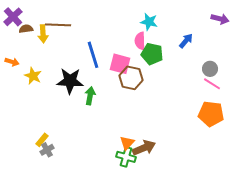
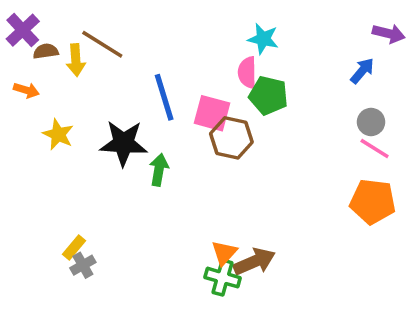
brown line: (58, 25) -> (102, 44), turned 30
blue arrow: (186, 41) -> (362, 71), moved
orange arrow: (12, 62) -> (26, 90), moved

